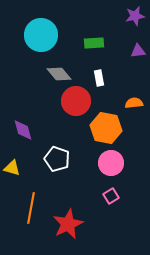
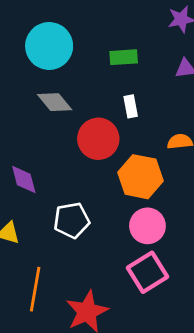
gray diamond: (59, 74) -> (55, 102), moved
white pentagon: (57, 159) -> (72, 220), turned -30
pink square: (111, 196) -> (147, 272), size x1.8

